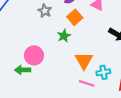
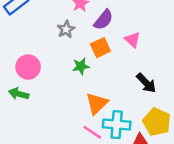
pink circle: (34, 55) -> (28, 67), moved
cyan cross: (103, 72) -> (117, 125), size x1.5

